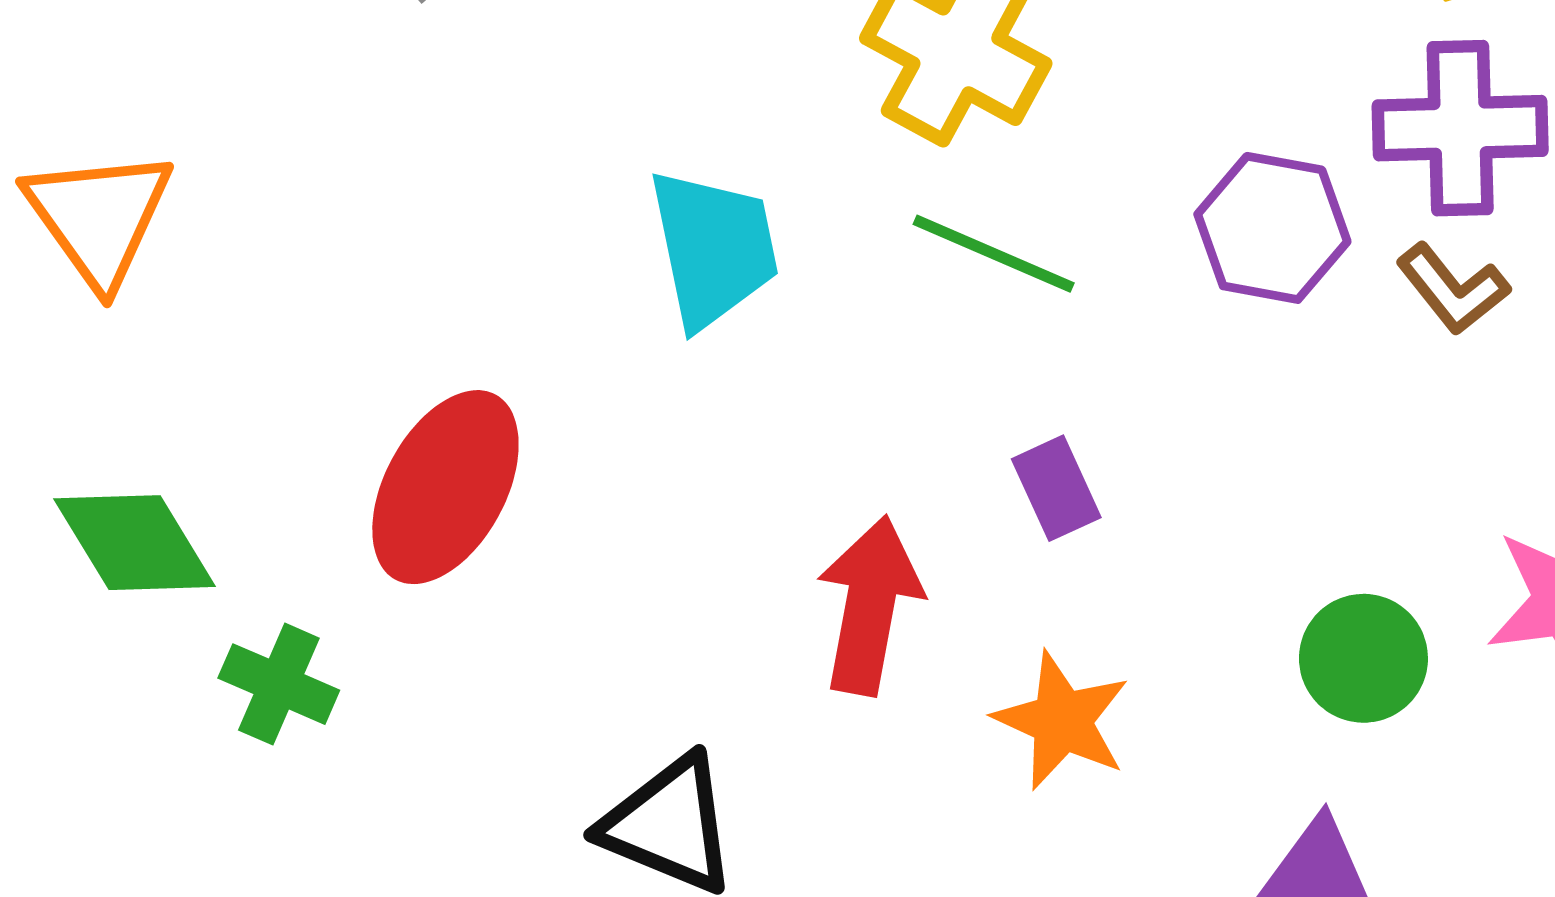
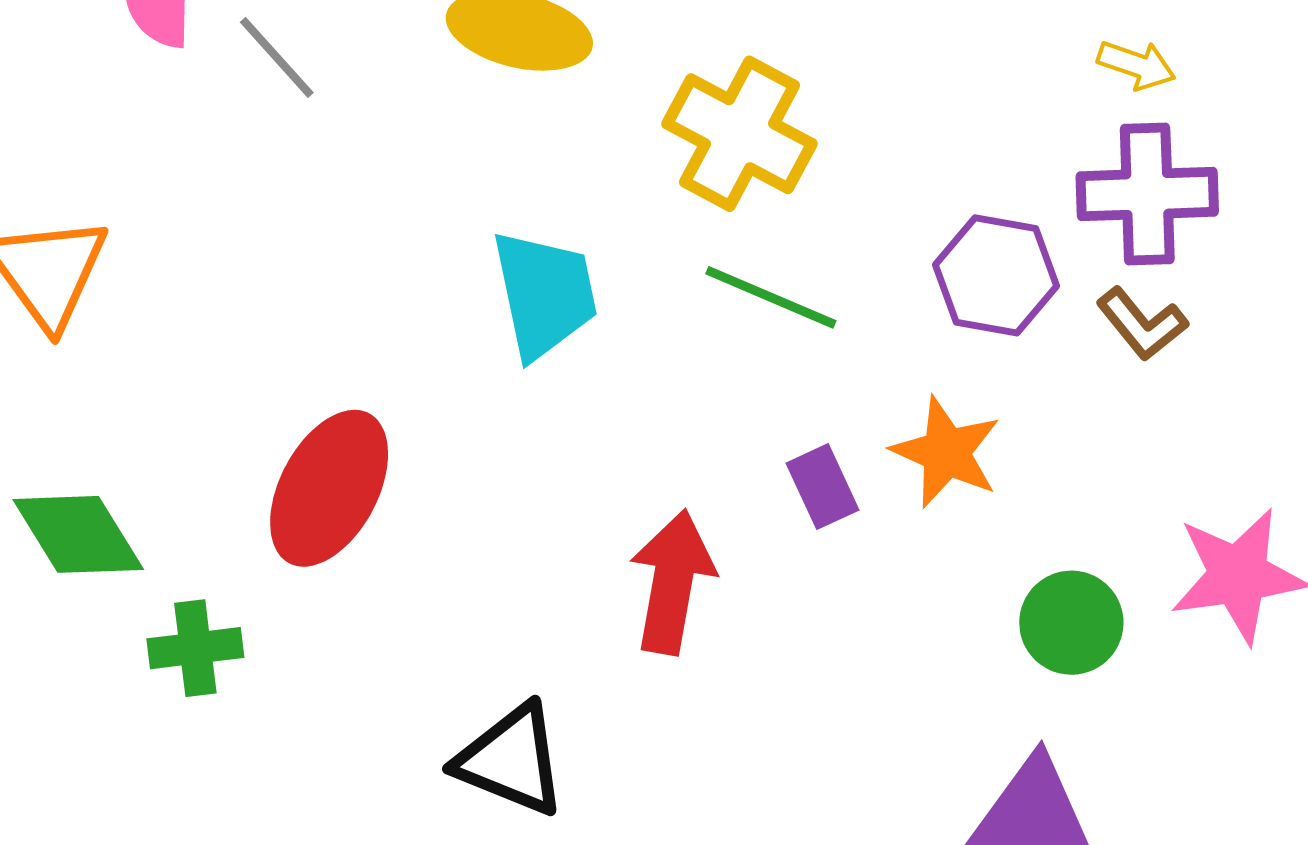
green cross: (279, 684) -> (195, 648), turned -30
orange star: (1062, 721) -> (946, 452), moved

